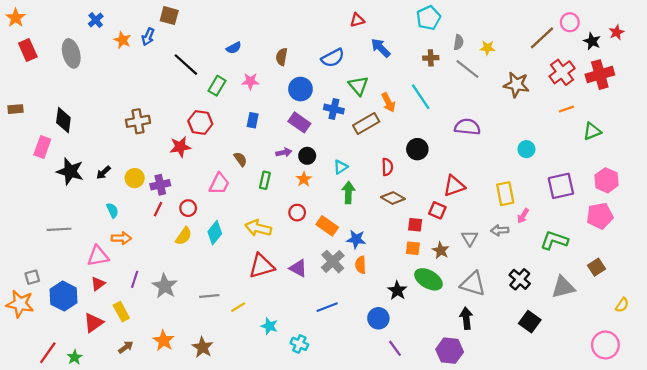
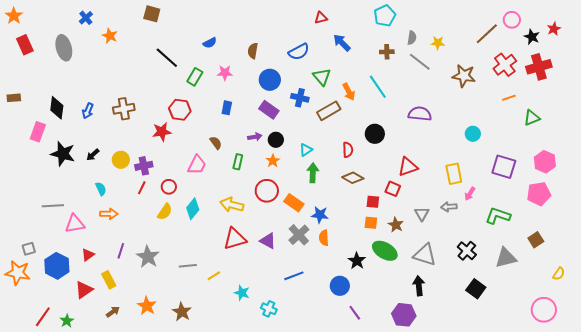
blue arrow: (148, 37) -> (88, 111), moved
purple square: (561, 186) -> (504, 167), turned 30
red circle: (297, 213) -> (267, 191), size x1.5
pink triangle: (98, 256) -> (75, 224), moved

